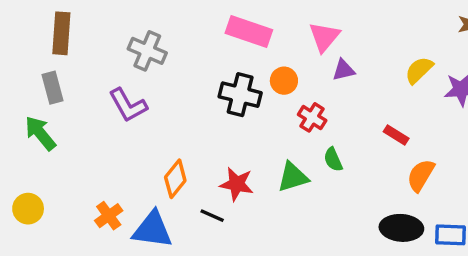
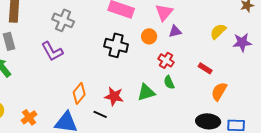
orange circle: (284, 81) -> (149, 36), moved
red cross: (312, 117) -> (166, 60), moved
orange cross: (109, 216) -> (29, 117), moved

